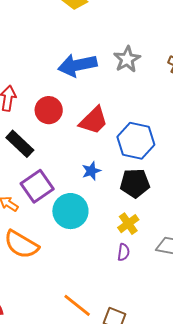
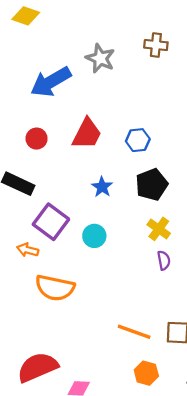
red circle: (49, 110) -> (37, 139), size x0.7
blue hexagon: (136, 141) -> (138, 140), size x0.6
cyan circle: (70, 211) -> (94, 236), size x0.6

